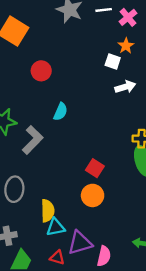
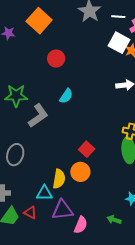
white square: (113, 62) -> (119, 43), moved, size x1.5
yellow semicircle: (48, 211) -> (59, 179), moved
red triangle: (57, 257) -> (30, 212), moved

